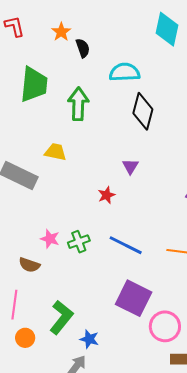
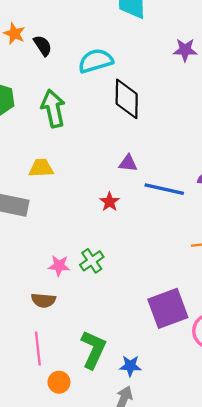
purple triangle: (130, 166) -> (128, 163), turned -42
blue line: (126, 245) -> (164, 189), moved
purple square: (134, 298) -> (168, 308), turned -33

